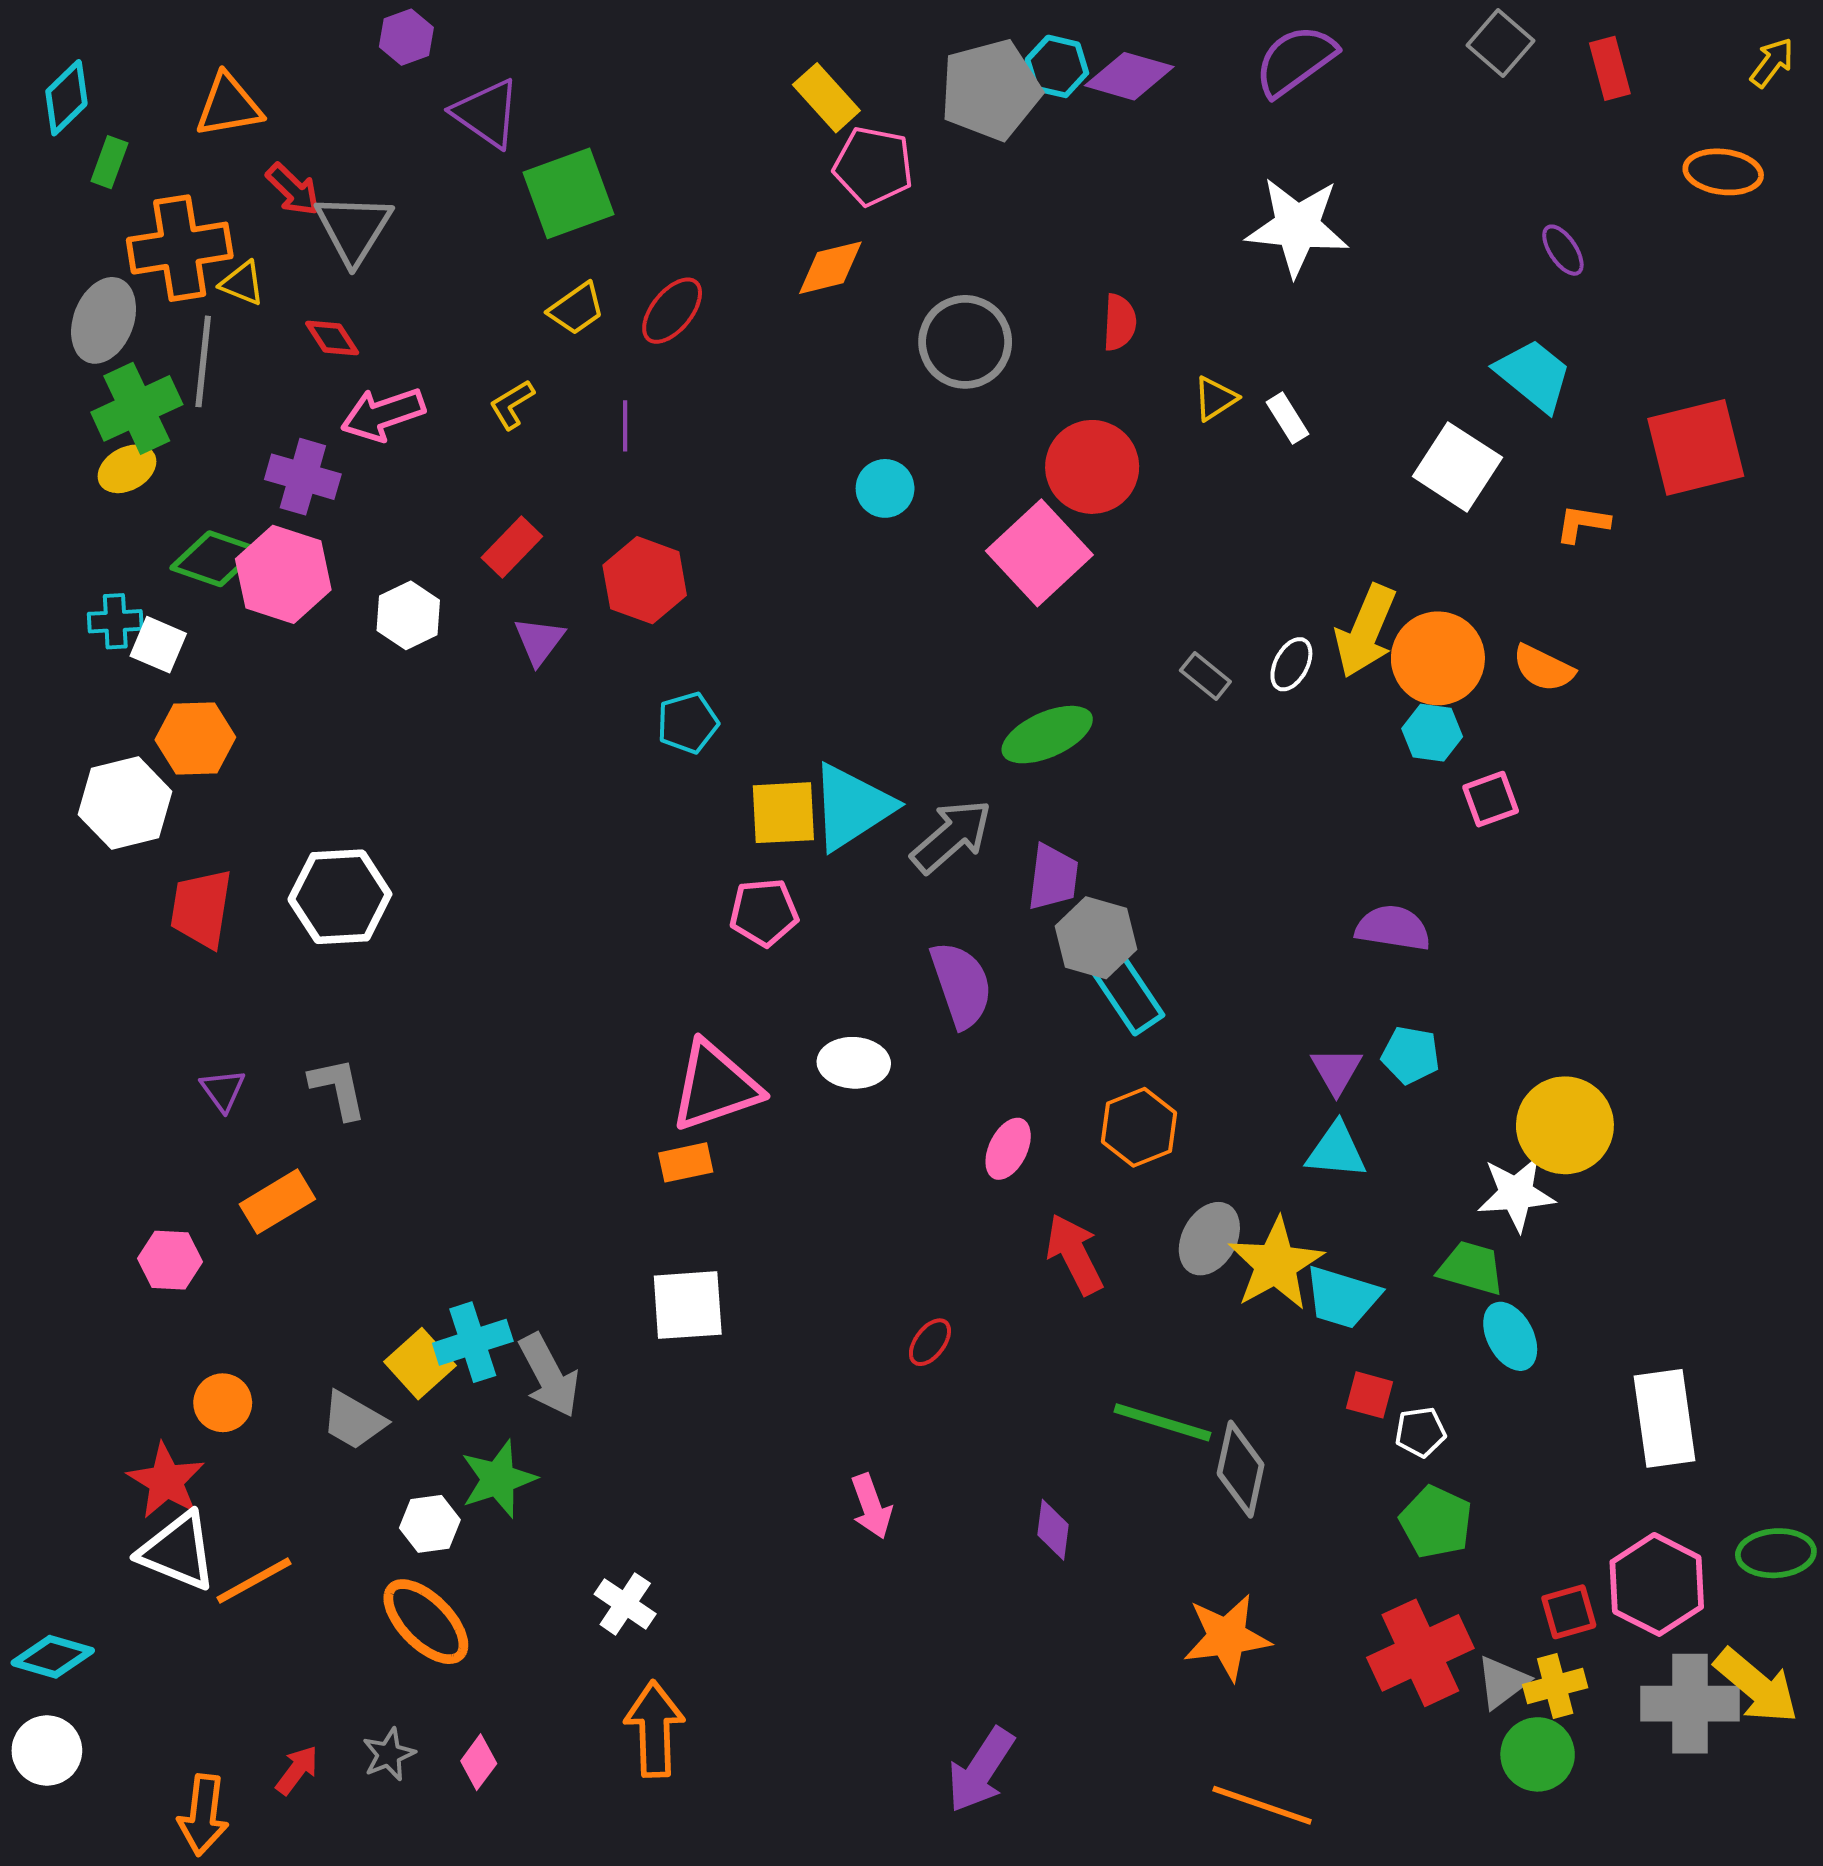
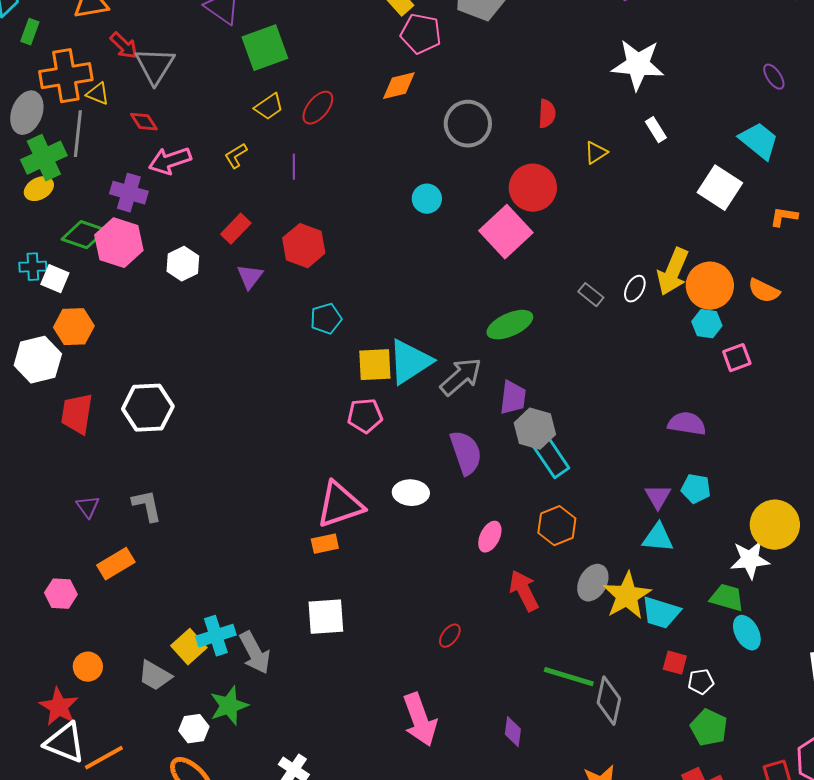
white rectangle: (1287, 418) -> (656, 130), moved
pink arrow: (871, 1506) -> (420, 720), size x1.6

